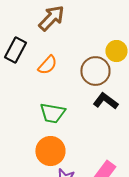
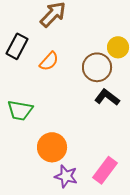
green trapezoid: (52, 113) -> (20, 110), moved

